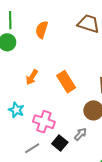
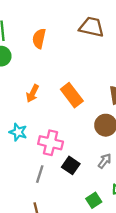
gray arrow: (80, 134) -> (105, 161), moved
gray line: (32, 148) -> (40, 174), turned -35

